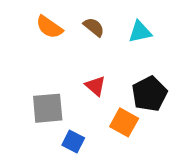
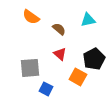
brown semicircle: (94, 27) -> (59, 29), moved

